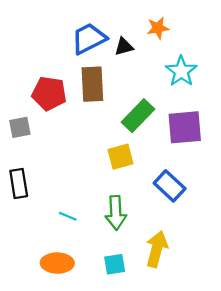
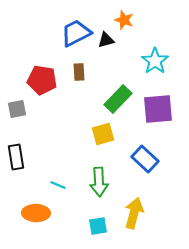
orange star: (158, 28) -> (124, 20), moved, turned 30
brown rectangle: (92, 84) -> (79, 72), size x0.6
orange ellipse: (57, 263) -> (36, 213), moved

